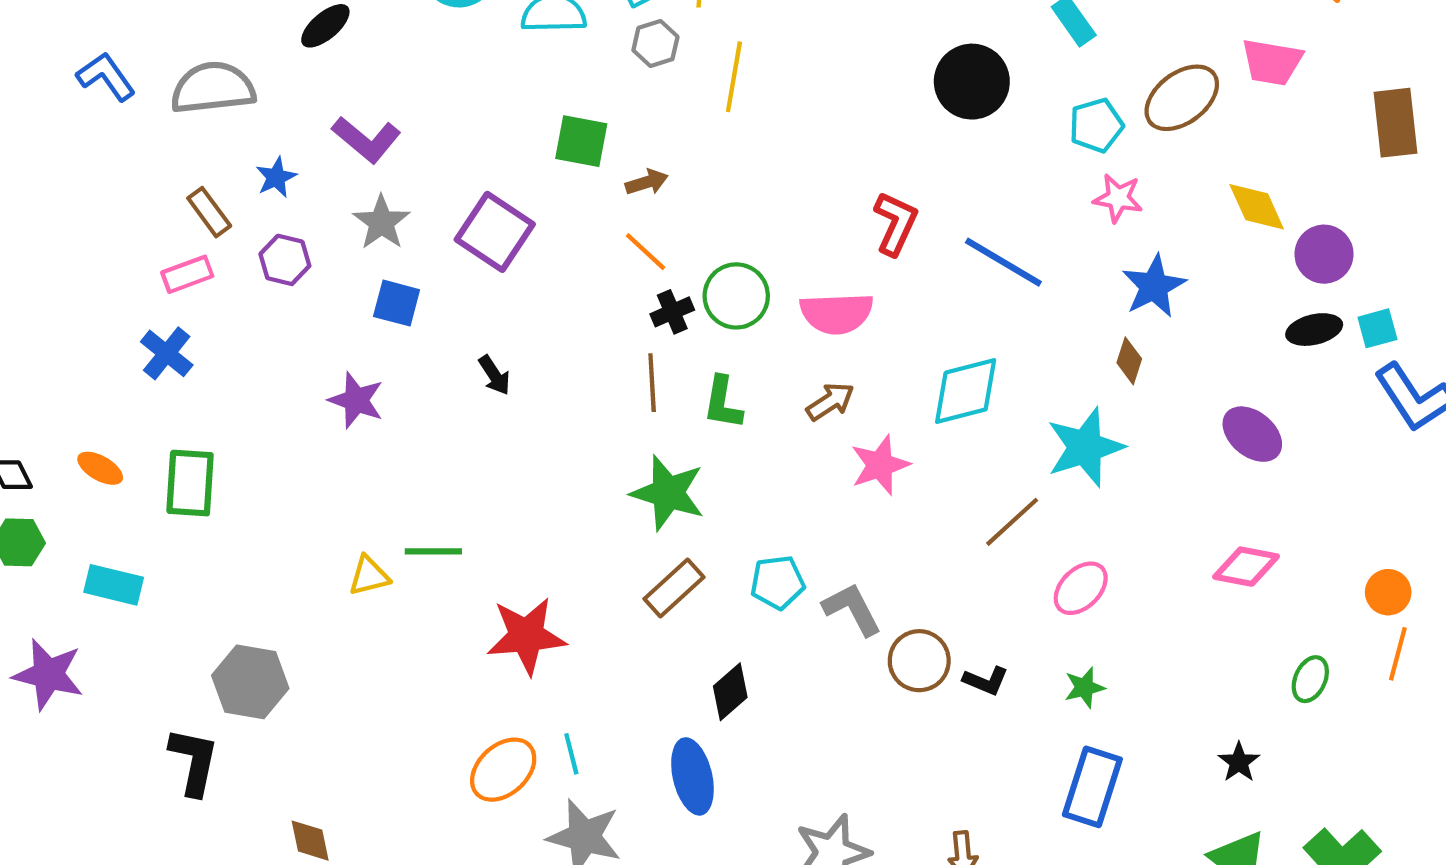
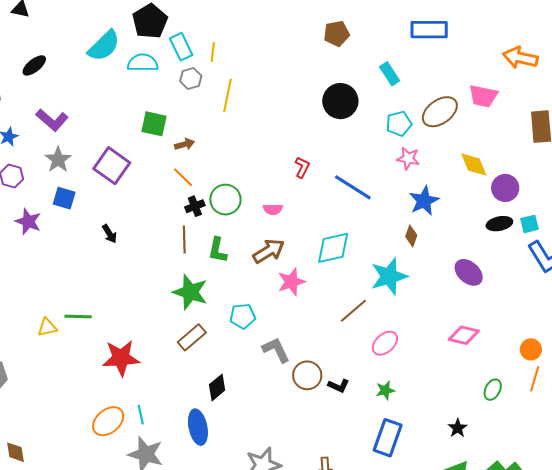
red L-shape: (896, 223) -> (302, 167), size x0.7
pink semicircle: (837, 313) -> (273, 209), size x0.6
purple star: (356, 400) -> (28, 221), moved
brown arrow: (830, 402) -> (269, 251), size x1.4
cyan pentagon: (778, 582) -> (243, 316), moved

